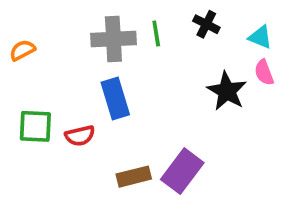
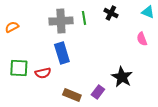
cyan triangle: (260, 37) -> (148, 12), moved
black star: (227, 91) -> (122, 77), moved
purple rectangle: (182, 171) -> (98, 92), size x0.6
brown rectangle: (134, 177) -> (72, 95), turned 36

